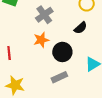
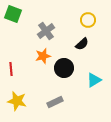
gray rectangle: (59, 77) -> (55, 102), moved

